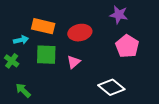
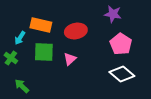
cyan arrow: (21, 40) -> (20, 38), turned 136
white diamond: (111, 87) -> (122, 74), moved

